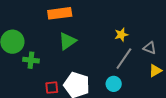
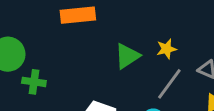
green triangle: (67, 41) -> (127, 56), moved

